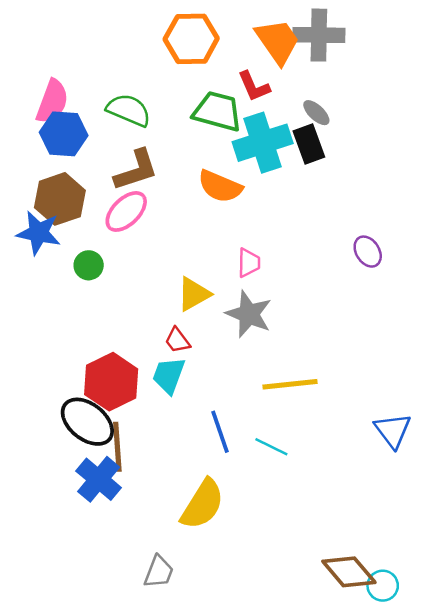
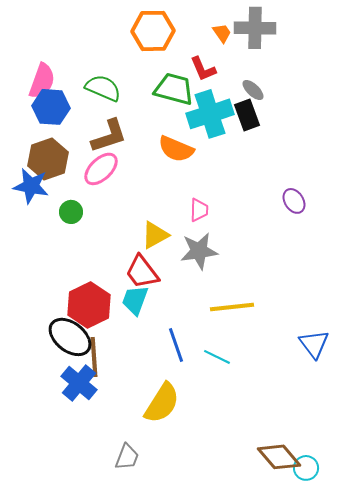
orange trapezoid: (278, 41) -> (222, 33), size x0.5
gray star: (249, 314) -> (199, 251), turned -30
red trapezoid: (177, 340) -> (142, 272), size x1.6

